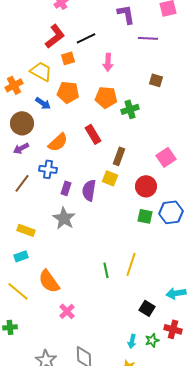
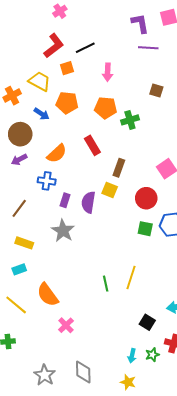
purple L-shape: (126, 14) -> (140, 23), moved
brown line: (22, 183) -> (19, 208), moved

